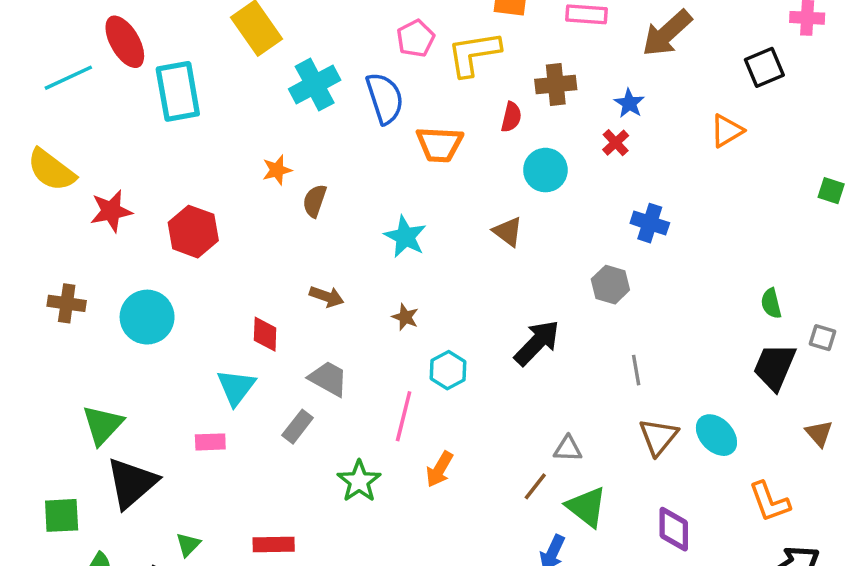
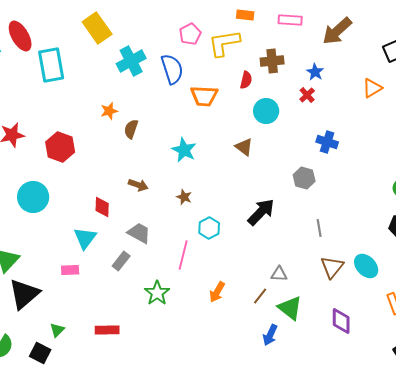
orange arrow: (439, 469) -> (217, 292), moved

